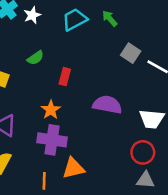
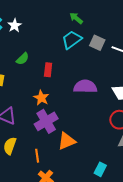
cyan trapezoid: (75, 19) -> (72, 40), moved
purple cross: (52, 140) -> (46, 121), turned -30
orange line: (44, 181) -> (37, 156), moved

